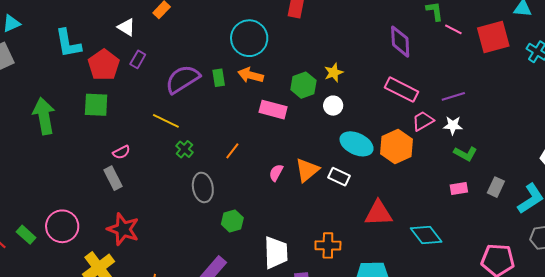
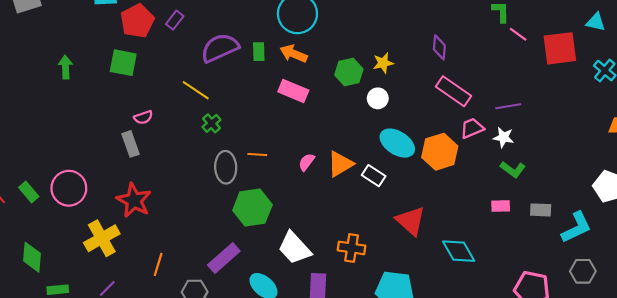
purple diamond: (400, 42) -> (439, 47), moved, size x0.7
pink rectangle: (273, 110) -> (293, 91), moved
green arrow: (44, 116) -> (65, 67), size x0.6
orange line: (232, 151) -> (257, 155), moved, turned 48
gray rectangle: (496, 187) -> (541, 210), turned 60
red triangle: (378, 213) -> (411, 221), turned 36
green hexagon: (232, 221) -> (252, 208), size x1.6
white trapezoid: (276, 253) -> (295, 248), turned 132

